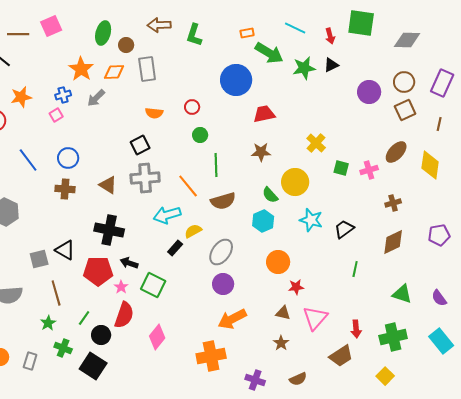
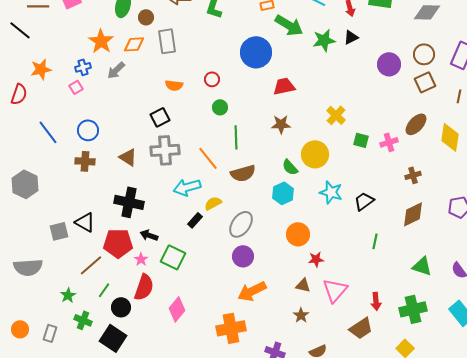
brown line: (56, 293) -> (91, 265), moved, turned 65

